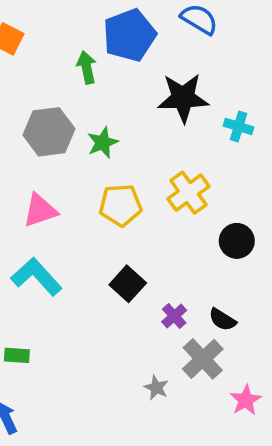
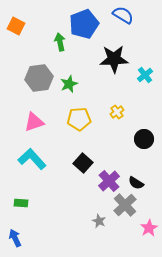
cyan cross: (239, 126) -> (145, 75), turned 35
yellow cross: (188, 193) -> (117, 112), size x0.6
purple cross: (174, 316) -> (109, 181), size x1.5

